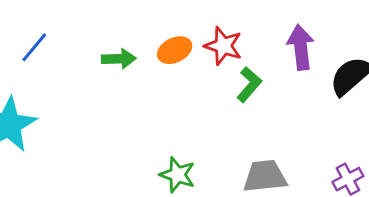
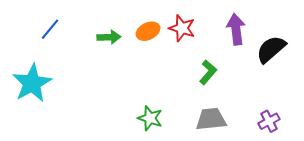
green L-shape: (249, 85) -> (208, 72), moved

